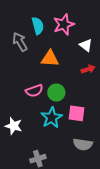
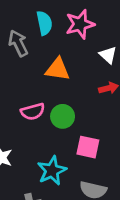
cyan star: (52, 118) -> (52, 171), moved

